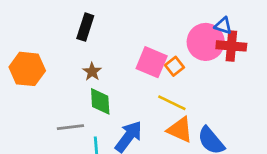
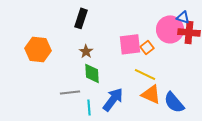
pink square: (152, 62) -> (130, 44), turned -30

